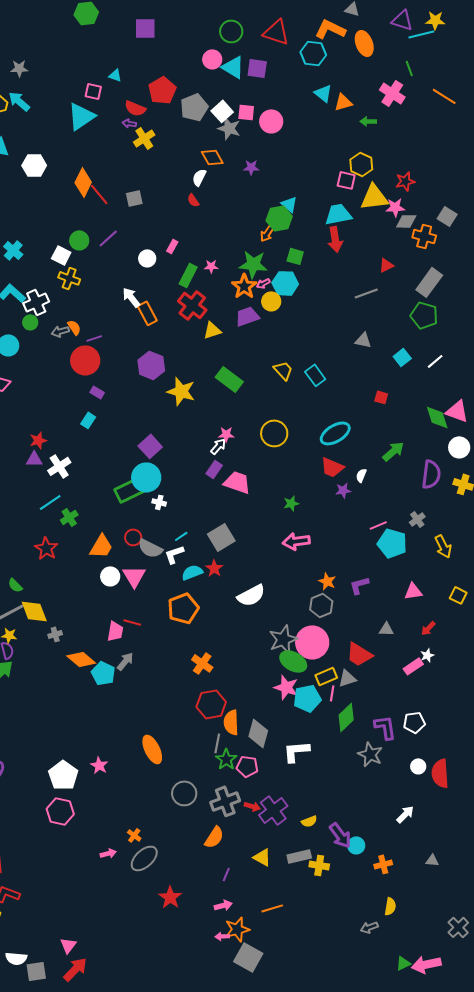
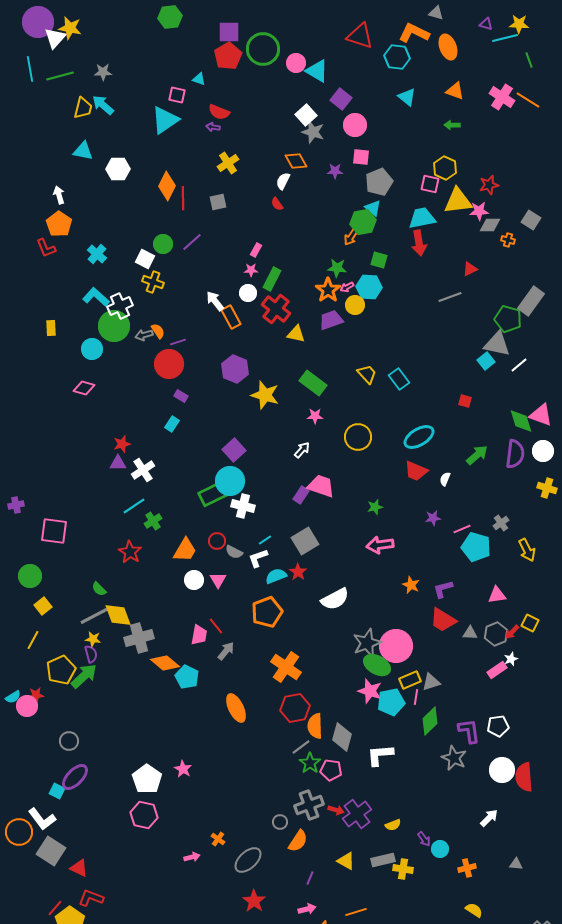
purple triangle: (402, 20) -> (486, 24), size x0.6
green circle: (231, 31) -> (263, 49), moved, size x1.4
purple square: (257, 68) -> (341, 99), moved, turned 30
green line: (409, 68) -> (529, 60), moved
red pentagon: (162, 90) -> (228, 56), moved
pink cross: (392, 93) -> (502, 97), moved
orange triangle: (343, 102) -> (455, 91), moved, turned 36
gray pentagon: (194, 107) -> (379, 182), moved
pink square: (246, 112) -> (361, 157), moved
yellow cross: (144, 138) -> (228, 163), moved
red line: (99, 194) -> (183, 198), turned 40
orange cross: (424, 236) -> (508, 240), size x0.6
white circle: (147, 258) -> (248, 293), moved
green star: (253, 264) -> (337, 268), size x0.7
pink star: (211, 266) -> (251, 270), moved
gray rectangle: (429, 282) -> (531, 301), moved
green circle: (30, 322) -> (114, 326), size x2.0
yellow triangle: (212, 330) -> (296, 334), turned 30
gray triangle: (363, 340) -> (497, 344), moved, size x1.6
pink star: (226, 434) -> (315, 416), moved
purple rectangle: (214, 469) -> (301, 495), moved
purple semicircle: (431, 474) -> (515, 454), moved
purple star: (343, 490) -> (433, 518), moved
white cross: (159, 502) -> (243, 506), size x1.6
gray semicircle: (150, 548) -> (234, 552), size x0.7
pink triangle: (134, 576) -> (218, 580), size x0.7
yellow square: (458, 595) -> (530, 623), moved
gray hexagon: (321, 605) -> (496, 634), moved
red line: (132, 622) -> (216, 626), turned 36
gray cross: (55, 634) -> (139, 638), size x2.0
red trapezoid: (359, 654) -> (443, 620), moved
gray arrow: (125, 661) -> (226, 651), moved
orange cross: (202, 663) -> (286, 667), size x1.4
gray line: (217, 743) -> (301, 747), turned 42
orange ellipse: (152, 749) -> (236, 708), moved
white circle: (418, 766) -> (502, 770), size x1.6
gray circle: (184, 793) -> (280, 822), moved, size x0.6
purple arrow: (340, 835) -> (424, 839), size x0.6
gray ellipse: (144, 858) -> (248, 860), moved
yellow semicircle: (390, 906) -> (474, 910), turned -66

